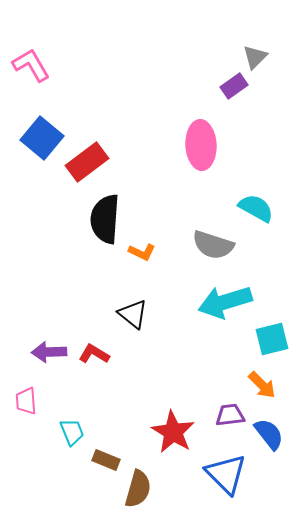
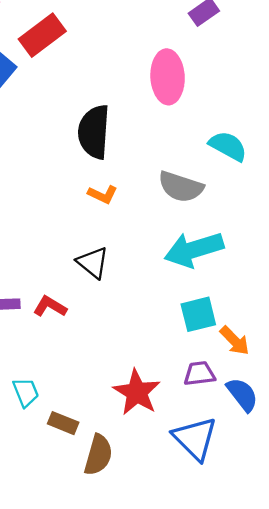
red rectangle: (87, 162) -> (42, 35), moved
black semicircle: (105, 219) -> (94, 132), moved
cyan square: (272, 339) -> (198, 314), moved

